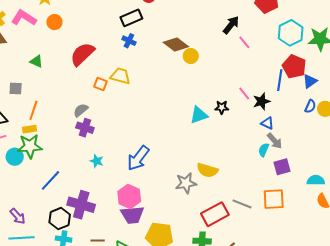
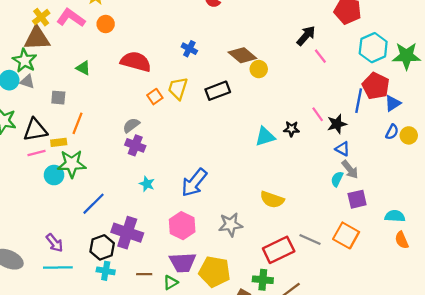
black rectangle: (131, 18) -> (218, 91), moved
red semicircle: (82, 54) -> (136, 62), turned 56
yellow trapezoid: (120, 76) -> (178, 88), turned -90
orange square: (100, 84) -> (155, 97), turned 32
yellow rectangle: (30, 129) -> (59, 142), moved
gray star: (186, 183) -> (231, 225), moved
orange square: (274, 199) -> (346, 235), turned 30
purple trapezoid: (132, 215) -> (183, 262), moved

